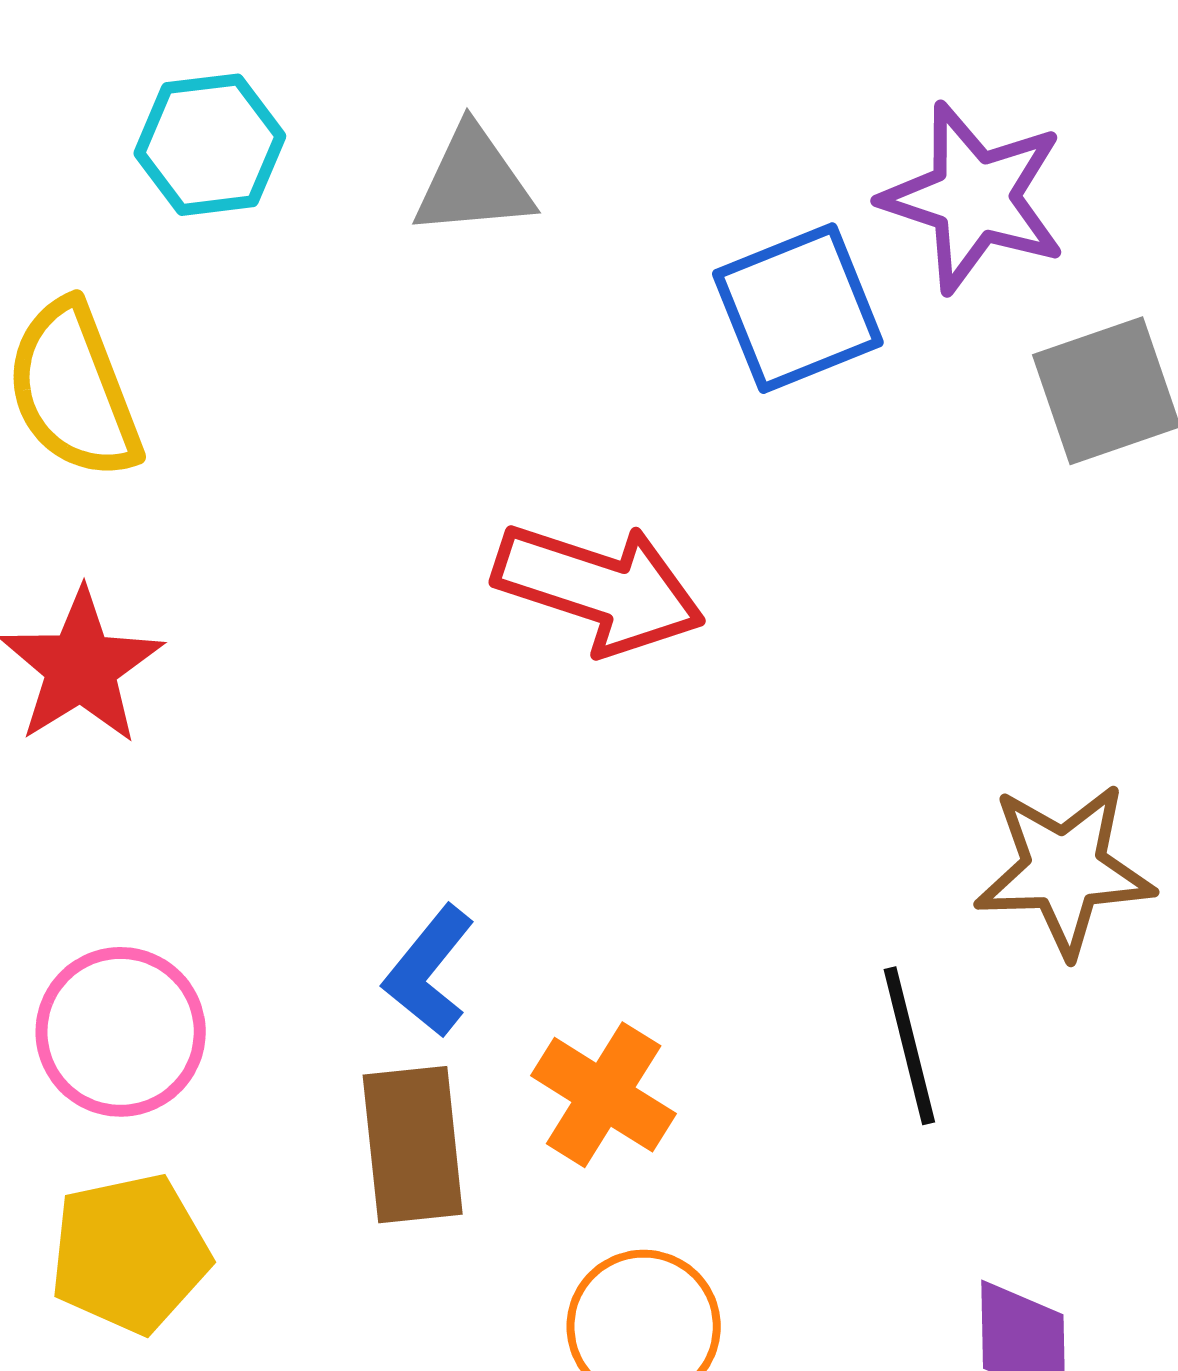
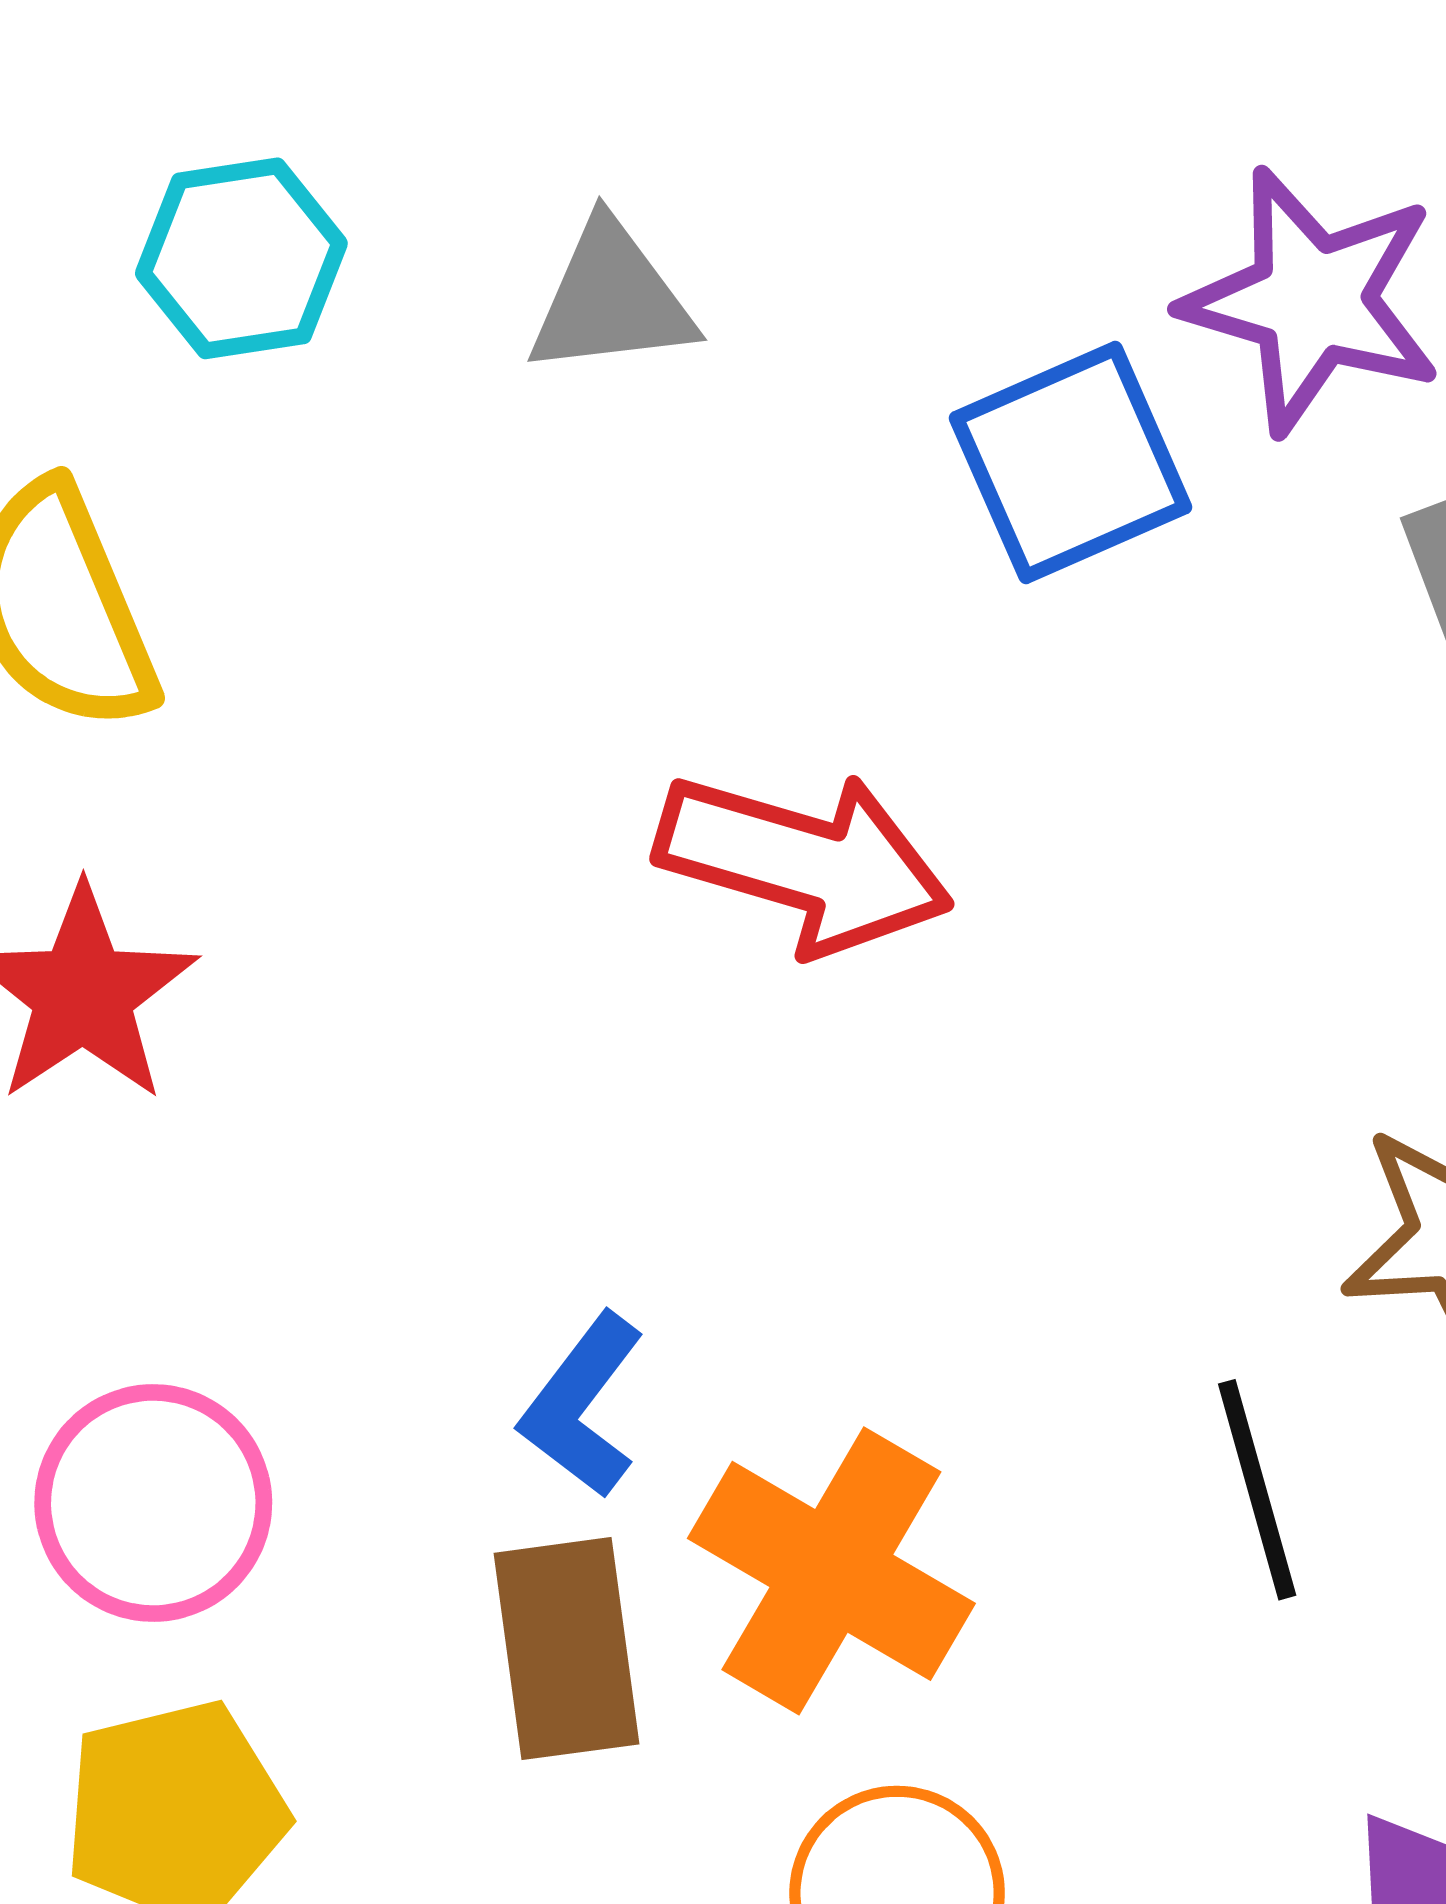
orange cross: (604, 1095) -> (831, 1571), size x1.4

